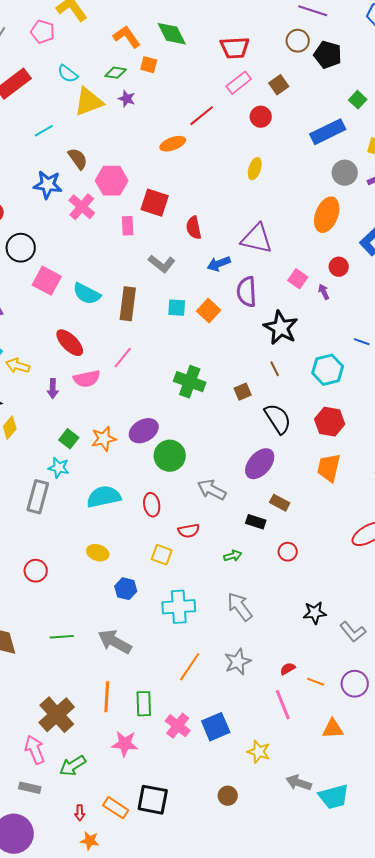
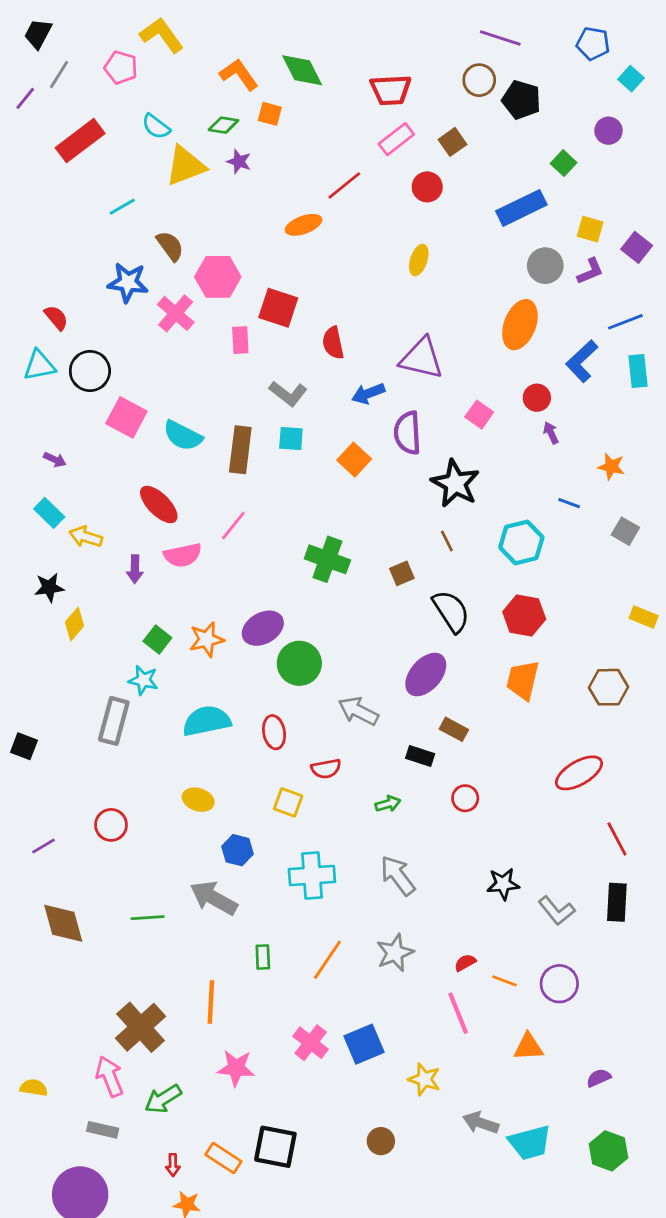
purple arrow: (324, 292) -> (551, 433), moved
cyan square: (177, 308) -> (291, 438), moved
gray arrow: (115, 642) -> (214, 898), moved
green rectangle: (144, 704) -> (263, 957), moved, size x0.7

